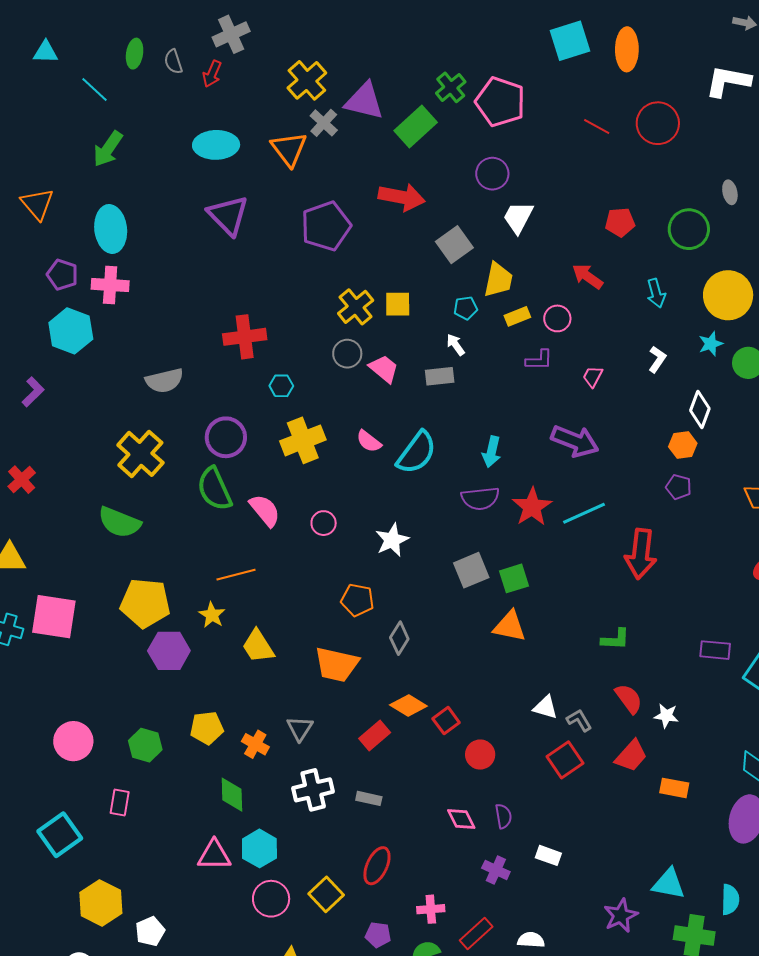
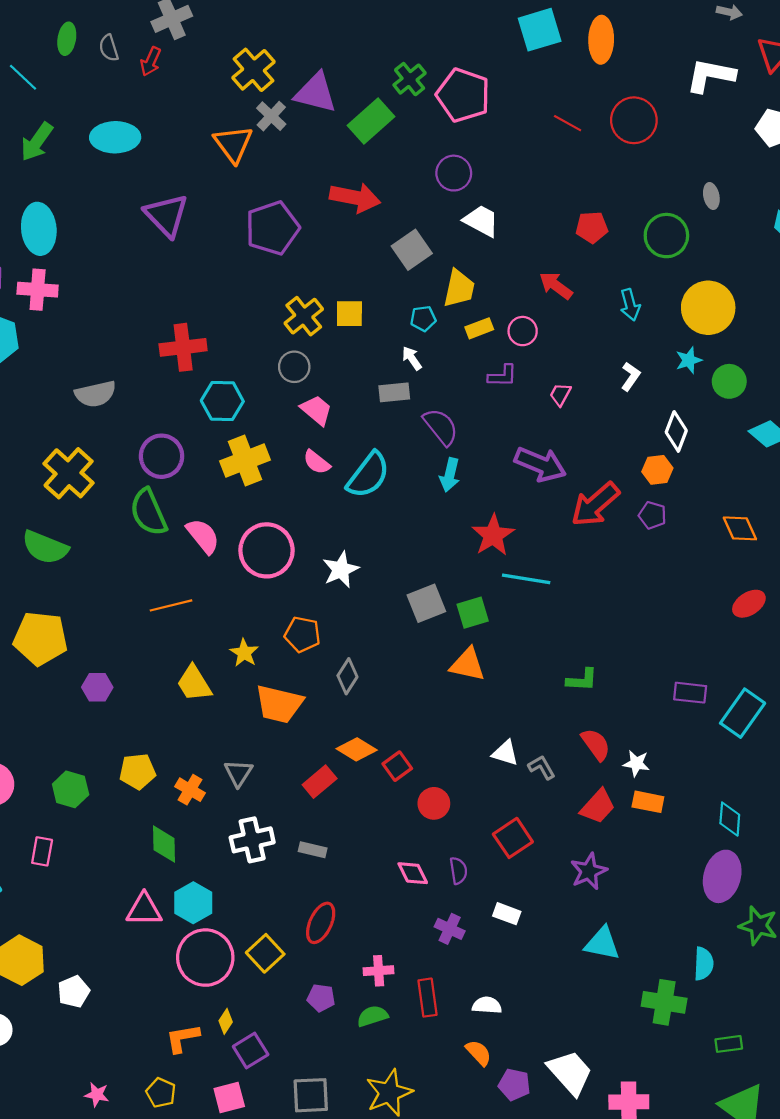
cyan ellipse: (216, 145) -> (115, 137), moved
white trapezoid: (518, 217) -> (481, 221), turned 90
pink trapezoid: (384, 369) -> (316, 410), moved
cyan hexagon: (281, 386) -> (222, 401), size x1.6
purple semicircle: (480, 498) -> (441, 427), moved, turned -123
cyan line: (584, 513) -> (526, 579), moved, turned 33
pink circle: (324, 523) -> (267, 550), size x2.0
red arrow: (641, 554) -> (595, 504), moved, turned 42
yellow pentagon: (145, 603) -> (40, 638), moved
yellow star: (212, 615) -> (244, 653), moved
purple hexagon: (169, 651) -> (97, 687), size x0.7
red square: (565, 760) -> (513, 838), moved
orange rectangle: (674, 788) -> (648, 802), moved
cyan triangle: (669, 884) -> (602, 943), moved
pink circle: (271, 899) -> (205, 958), size x1.4
purple star: (621, 915) -> (589, 871), moved
red rectangle: (476, 933) -> (427, 998), turned -56

